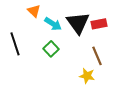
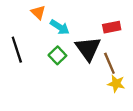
black triangle: (78, 23) -> (88, 49), moved
yellow star: (87, 76) -> (116, 84), moved

